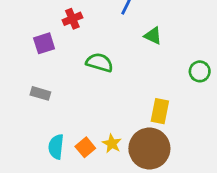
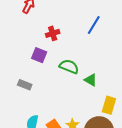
green triangle: (153, 36) -> (91, 80), moved
purple square: (44, 43) -> (39, 55), moved, turned 35

